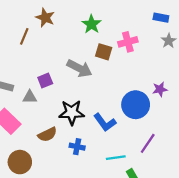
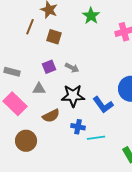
brown square: (104, 52) -> (54, 37), moved
gray arrow: (79, 68) -> (72, 68), moved, size x0.6
gray triangle: (30, 97) -> (39, 89), moved
cyan line: (116, 158) -> (96, 138), moved

